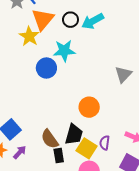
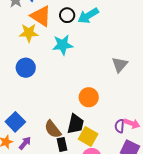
orange triangle: (43, 19) -> (41, 16), turned -35
yellow star: (29, 36) -> (29, 33), turned -30
blue circle: (46, 68) -> (26, 68), moved
purple semicircle: (105, 143) -> (120, 126), moved

